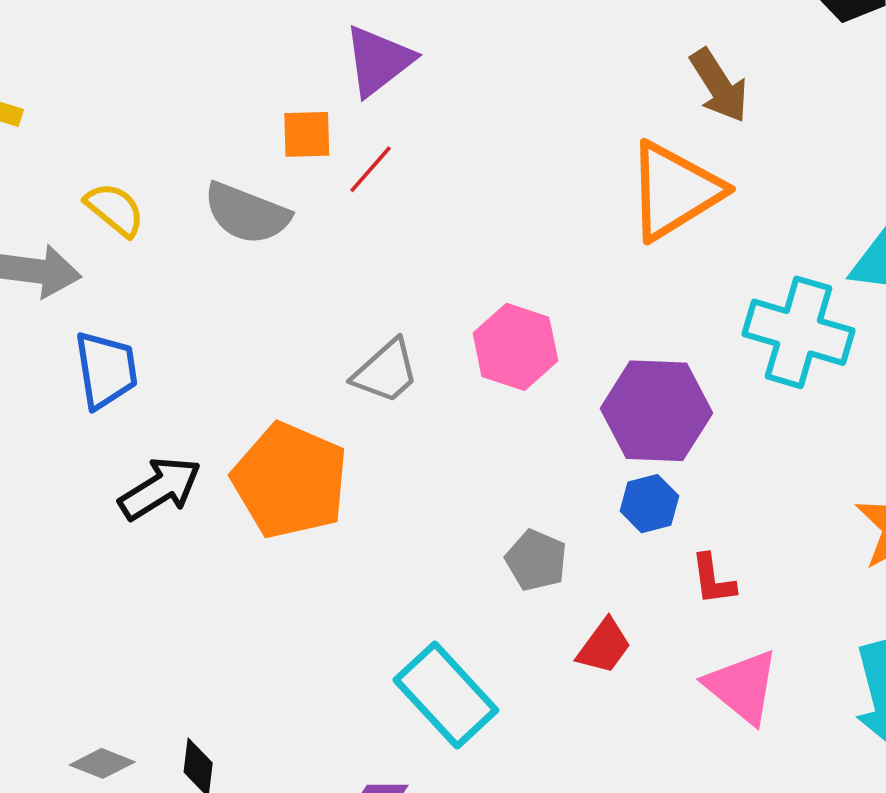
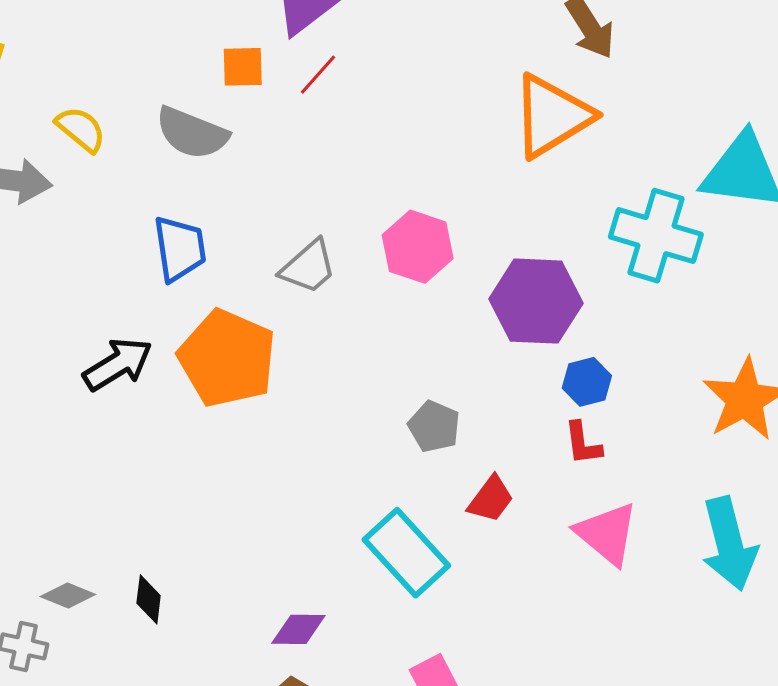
red line: (371, 169) -> (318, 75), moved
blue trapezoid: (106, 370) -> (180, 249), moved
blue hexagon: (649, 504) -> (587, 382), moved
cyan rectangle: (446, 695) -> (406, 553), moved

